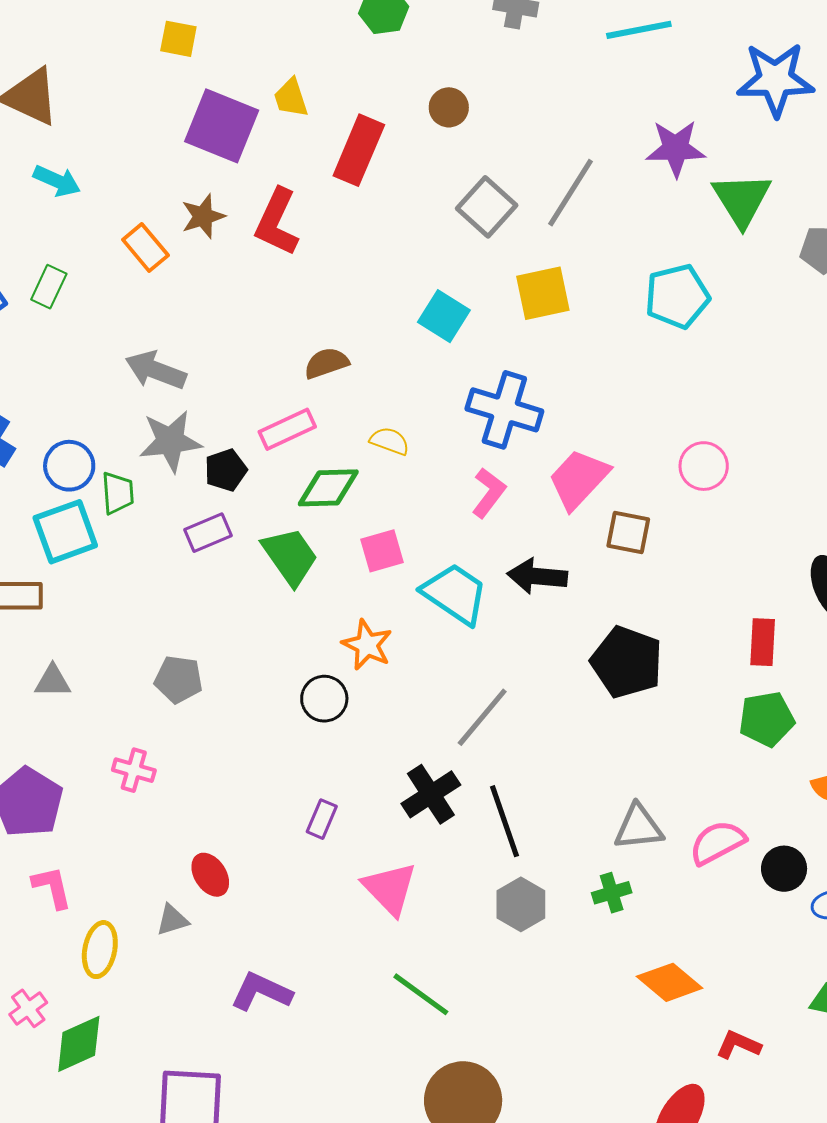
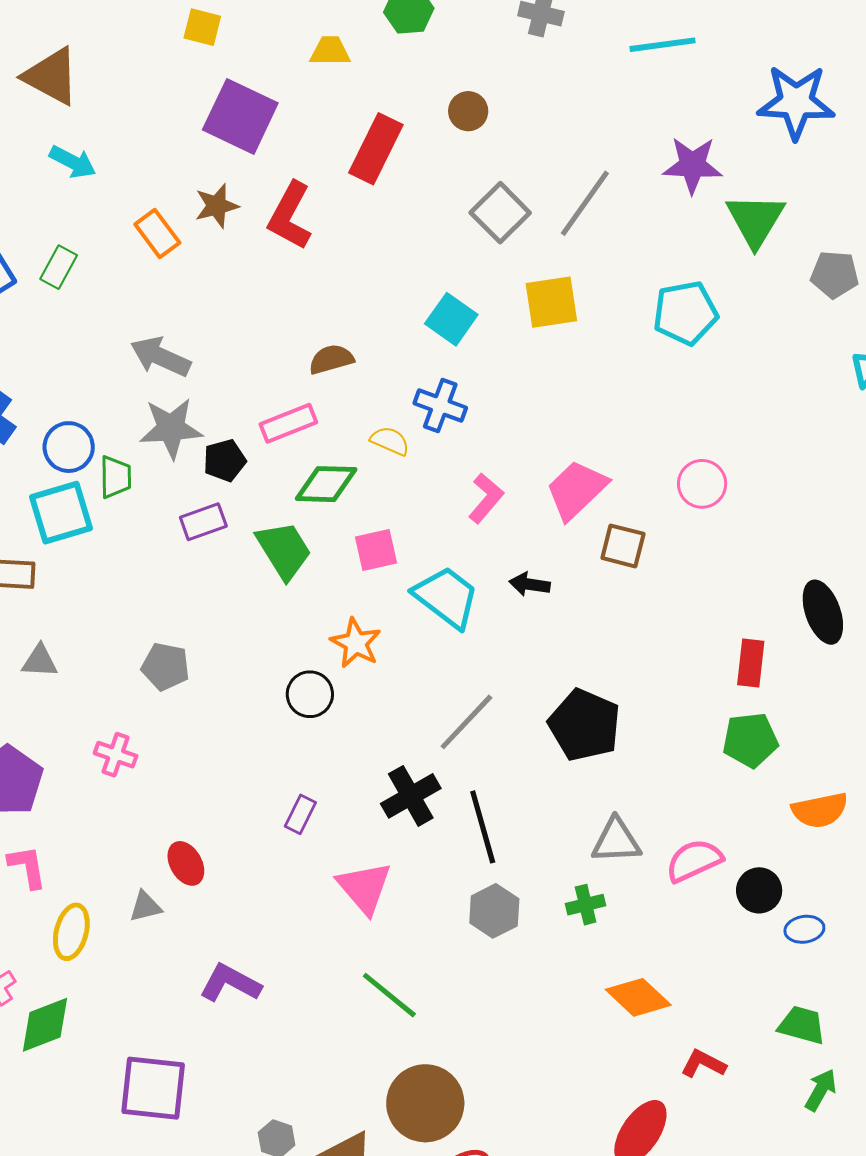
yellow trapezoid: (291, 98) -> (330, 51), moved, turned 105
blue cross: (504, 410) -> (440, 406), moved, size x0.7
black arrow: (537, 576) -> (530, 584), size x0.7
black pentagon: (627, 662) -> (585, 725), moved

